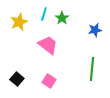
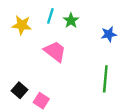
yellow star: (19, 22) -> (22, 25), turned 30
pink square: (49, 81) -> (41, 101), moved

